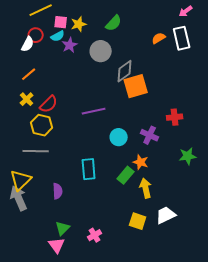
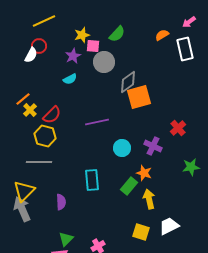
pink square: (61, 22) -> (93, 46), moved
cyan semicircle: (58, 36) -> (70, 79), moved
orange semicircle: (159, 38) -> (162, 35), moved
orange line: (29, 74) -> (23, 99), moved
red cross: (175, 117) -> (178, 128), turned -35

